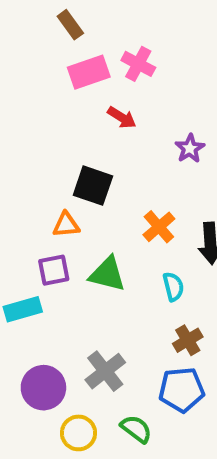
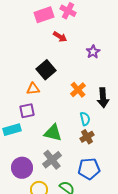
black square: (93, 186) -> (46, 70), turned 30
green triangle: (107, 274) -> (53, 133), moved
brown cross: (188, 340) -> (87, 137), moved

